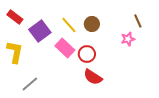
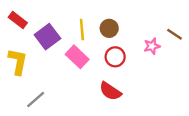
brown line: (138, 21) -> (174, 34), moved, turned -32
yellow line: (69, 25) -> (82, 30), turned 36
red circle: (87, 54) -> (115, 57), moved

